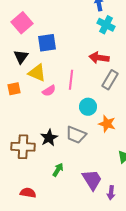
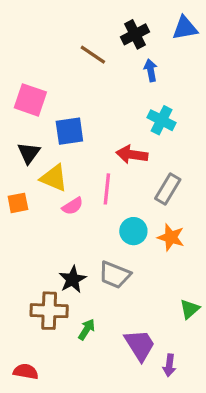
pink square: (22, 23) -> (30, 100), turned -30
cyan cross: (106, 25) -> (162, 120), moved
red arrow: (99, 58) -> (132, 155), moved
orange star: (107, 124) -> (171, 237), moved
brown cross: (23, 147) -> (49, 311), moved
red semicircle: (28, 193) -> (26, 372), moved

